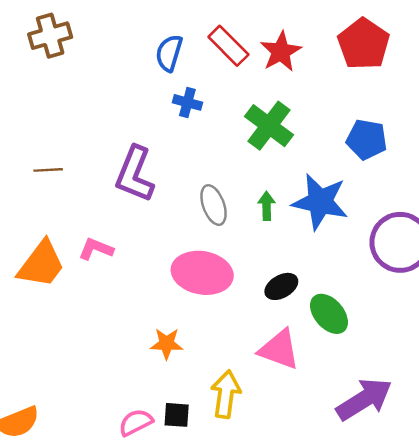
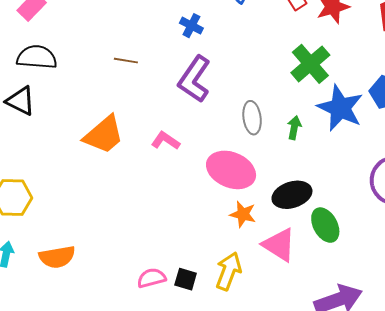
blue cross: (187, 102) -> (191, 26), moved
blue star: (320, 202) -> (340, 108), moved
pink L-shape: (96, 249) -> (165, 141), moved
black ellipse: (281, 286) -> (292, 195), size x1.4
orange star: (167, 344) -> (243, 214), moved

